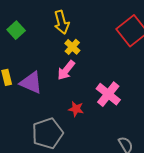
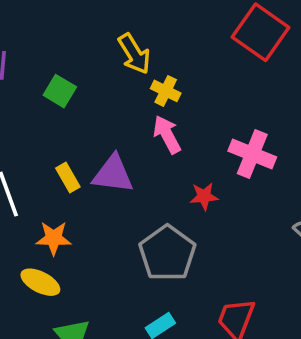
pink arrow: (66, 70) -> (167, 135), turned 130

